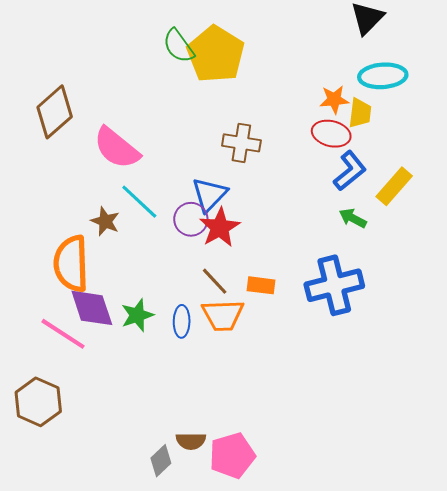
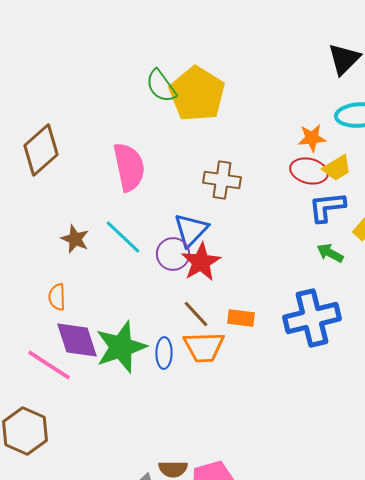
yellow trapezoid: (360, 113) -> (337, 168), moved, turned 52
pink semicircle: (117, 148) -> (129, 167), moved, turned -141
blue L-shape: (350, 171) -> (327, 207), turned -147
brown star: (105, 221) -> (75, 239), moved
orange semicircle: (71, 264) -> (57, 297), size x0.5
green star: (137, 315) -> (121, 347), size x1.6

